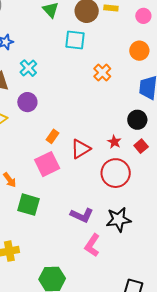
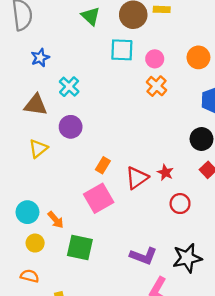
pink circle: (143, 16) -> (155, 59), moved
red star: (114, 142) -> (165, 173), moved
red circle: (116, 173) -> (180, 204), size x0.6

